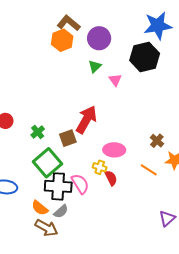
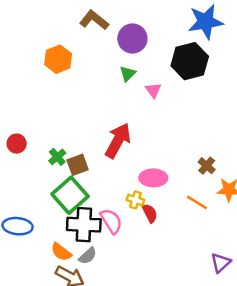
orange hexagon: (62, 40) -> (58, 59), moved
brown square: (68, 138) -> (78, 165), moved

